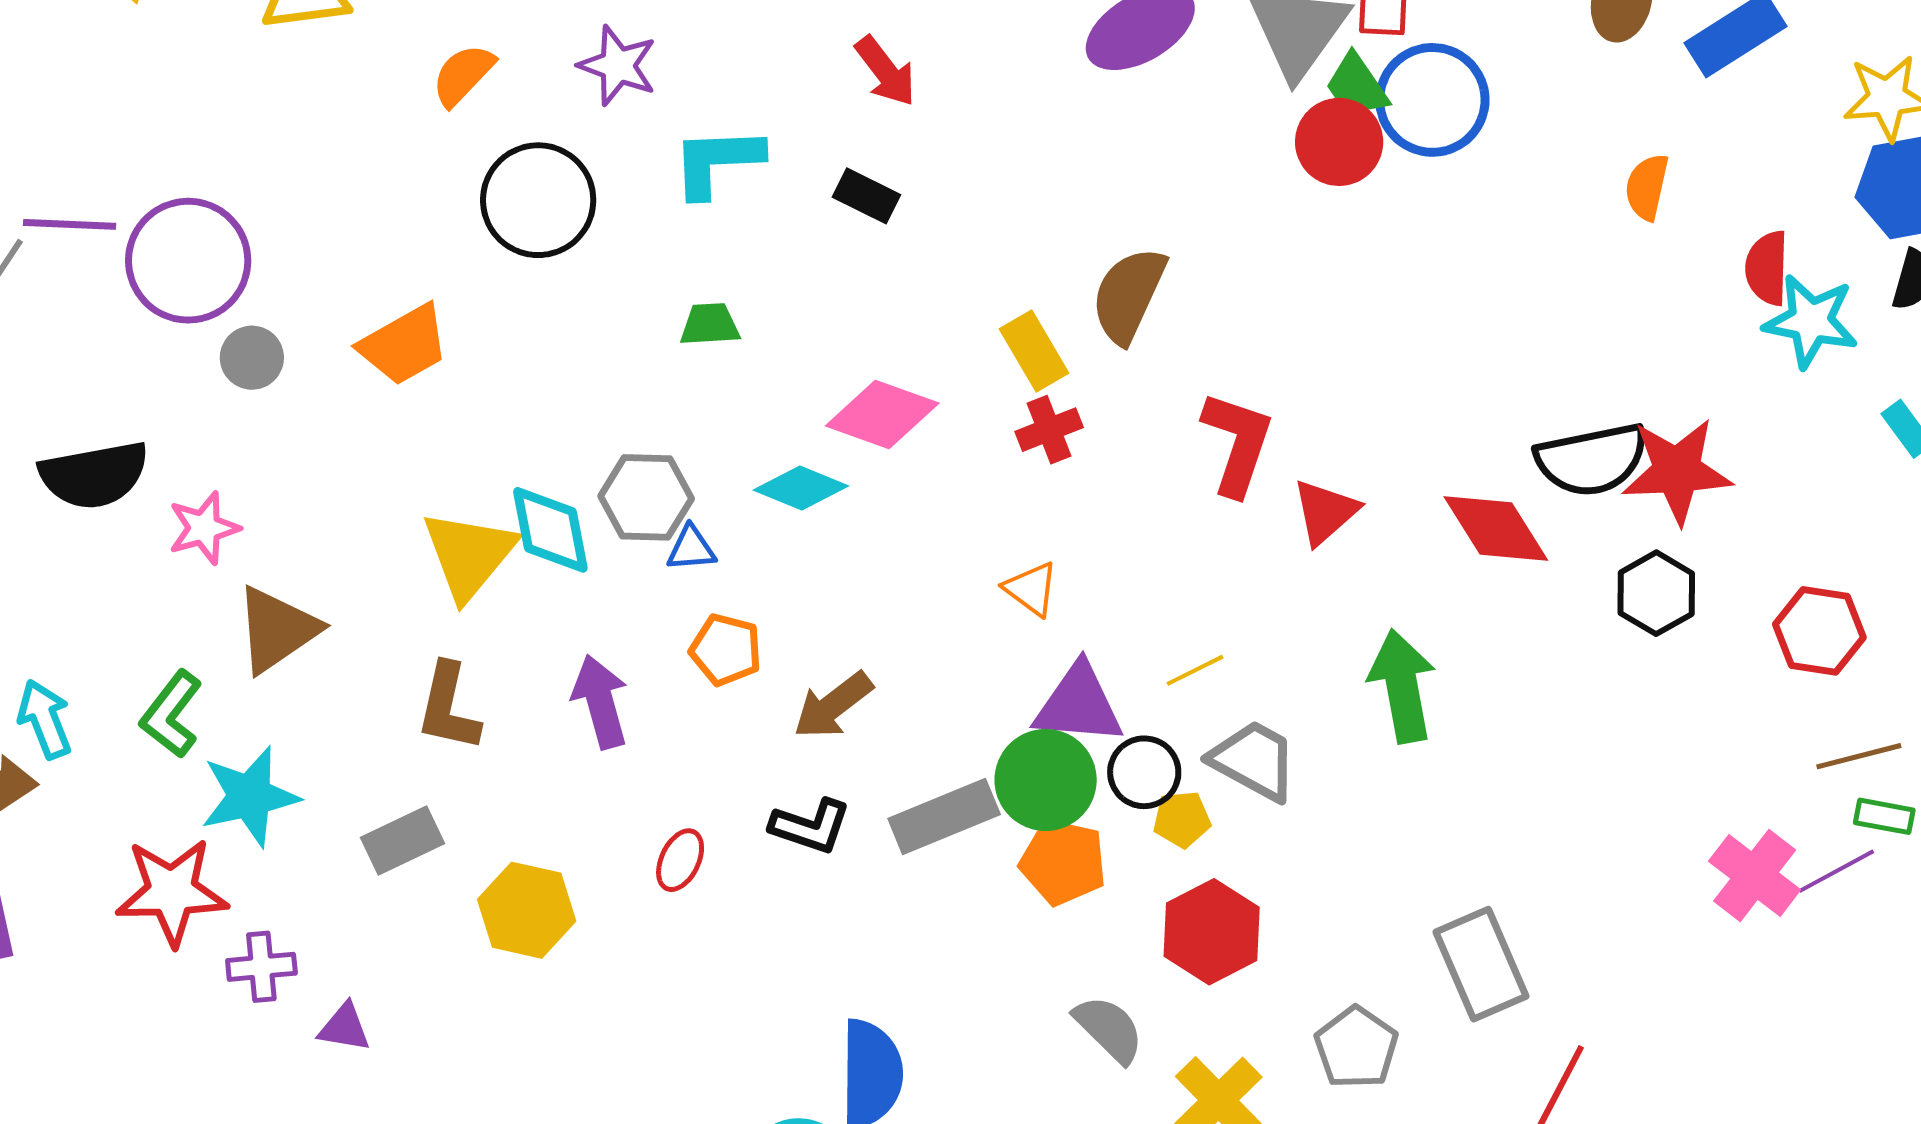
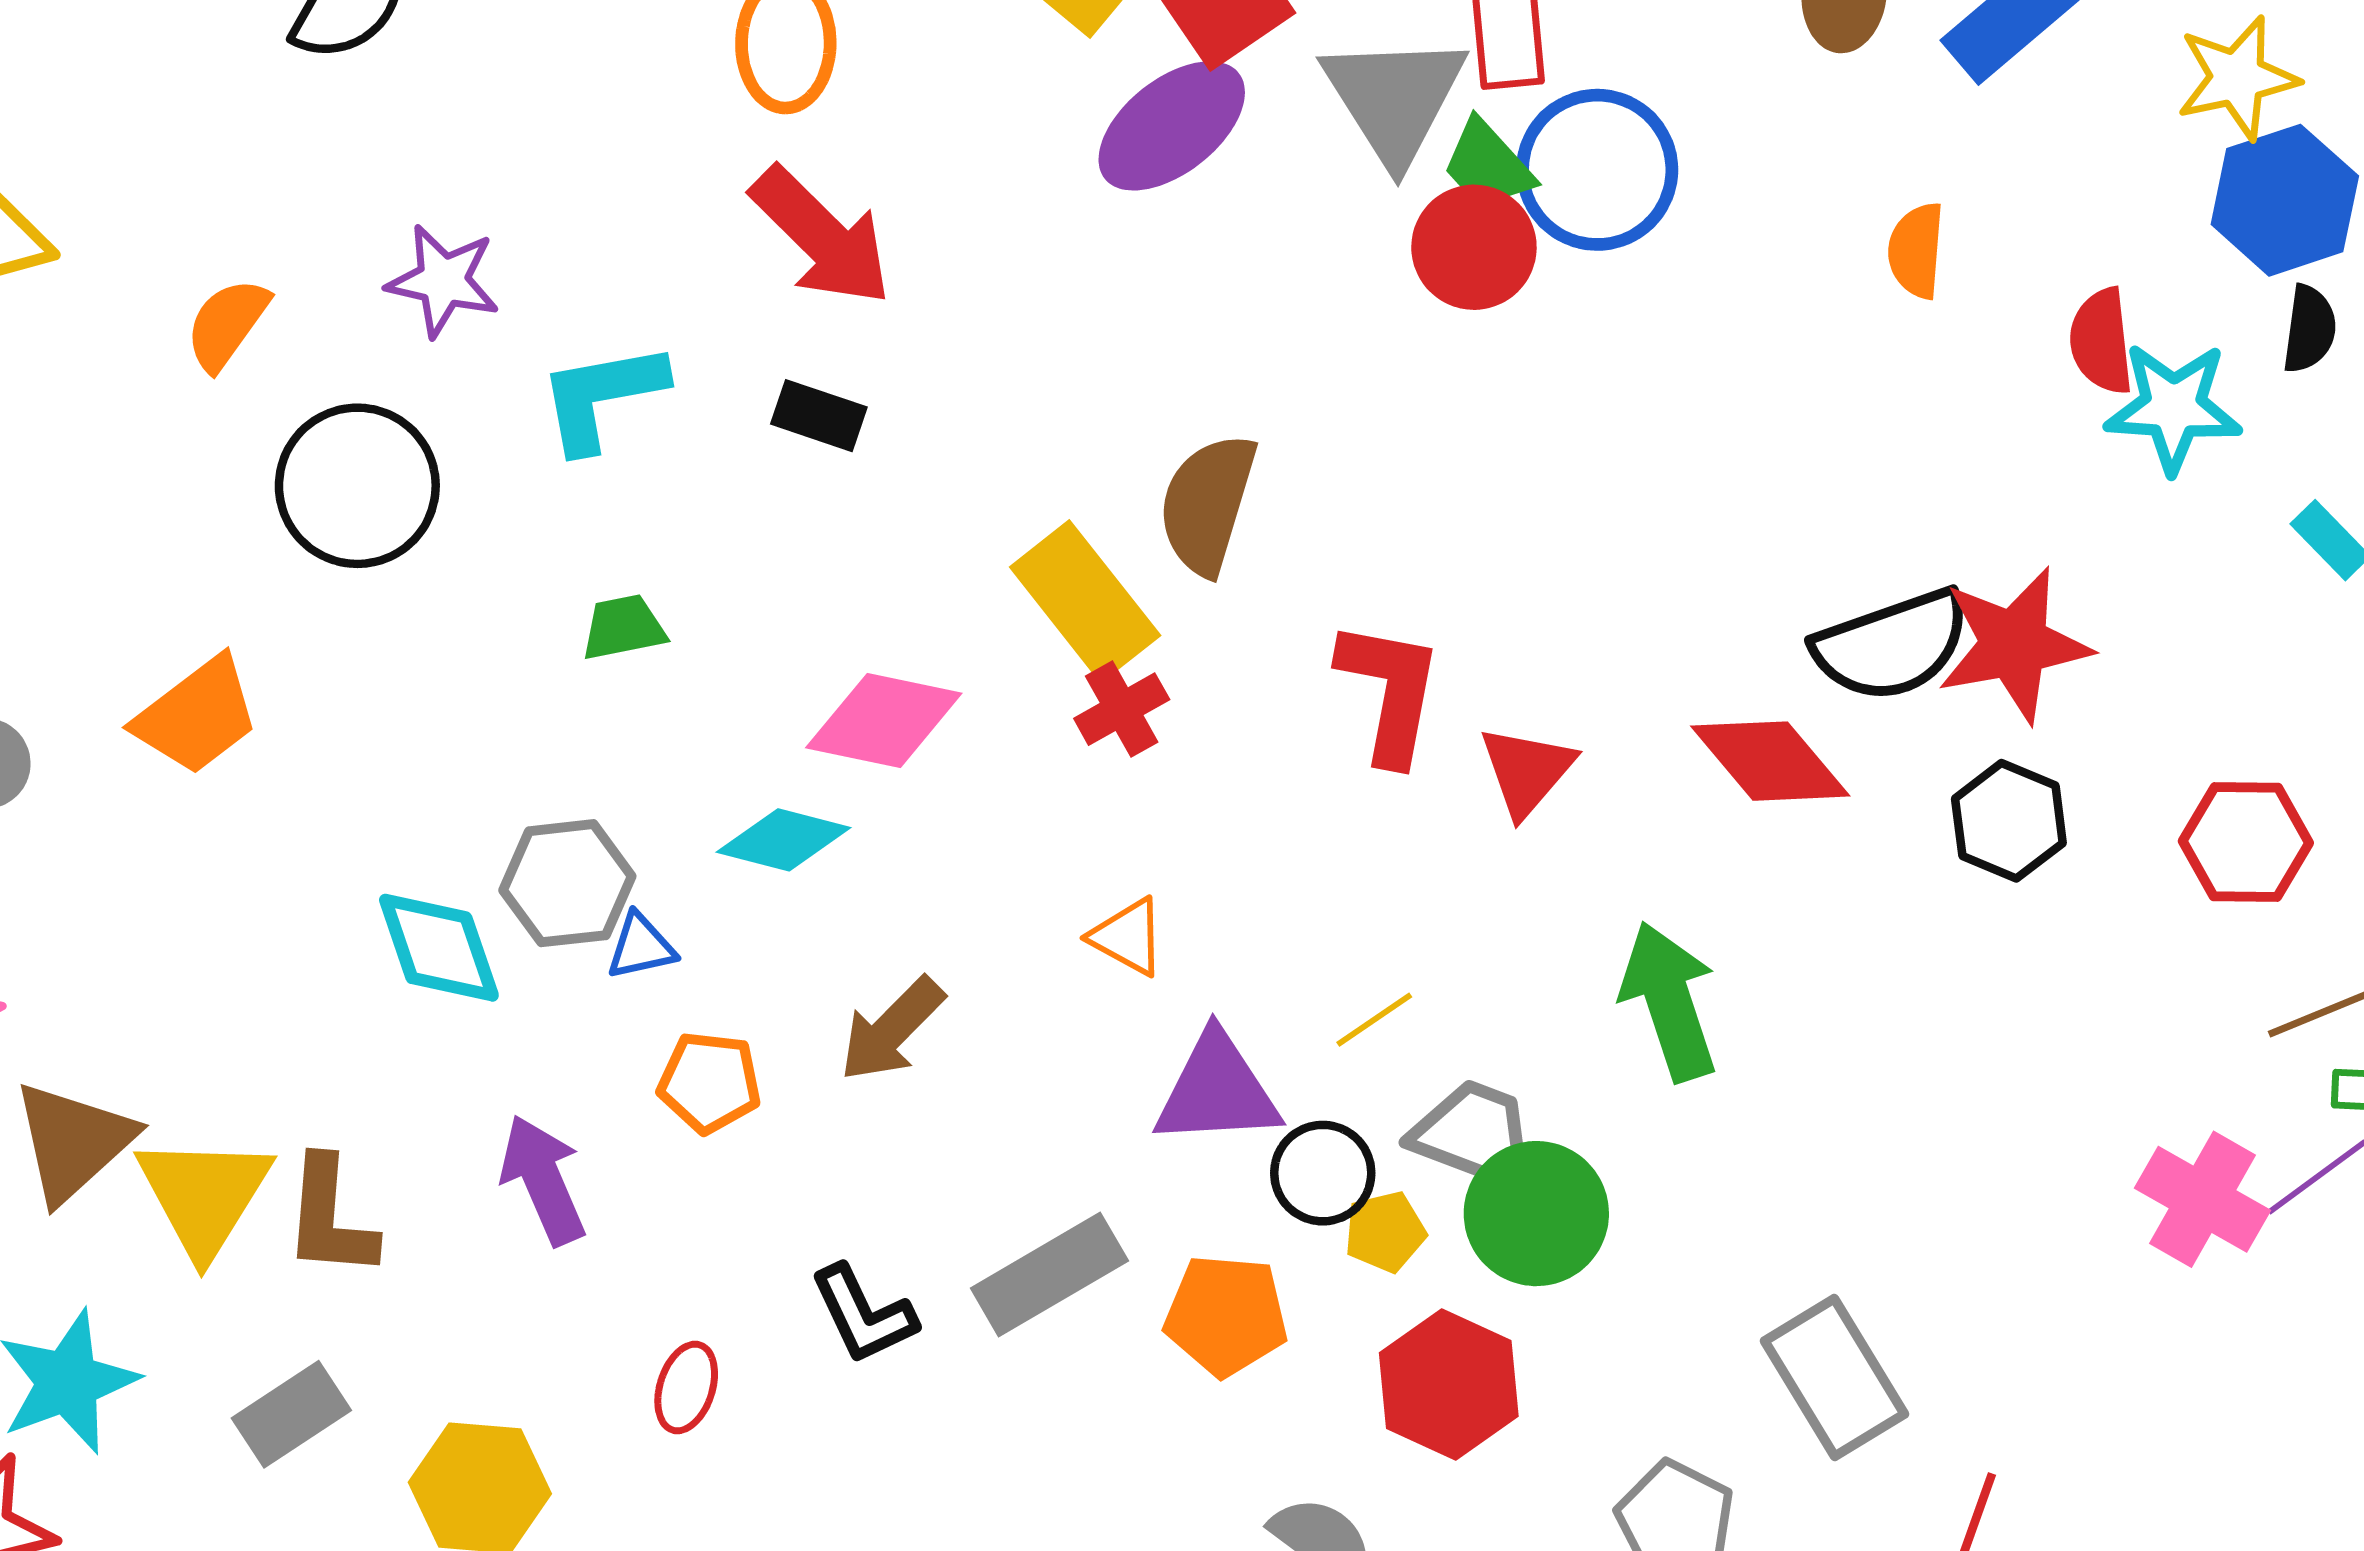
red arrow: (886, 71) -> (821, 236), size x1.5
yellow rectangle: (1034, 351) -> (1085, 601), size x1.4
yellow triangle: (469, 555) -> (204, 1195), moved
brown arrow: (833, 705) -> (892, 1029), moved
green circle: (1046, 780) -> (1536, 1214), moved
black L-shape: (811, 826) -> (863, 1315), turned 54

